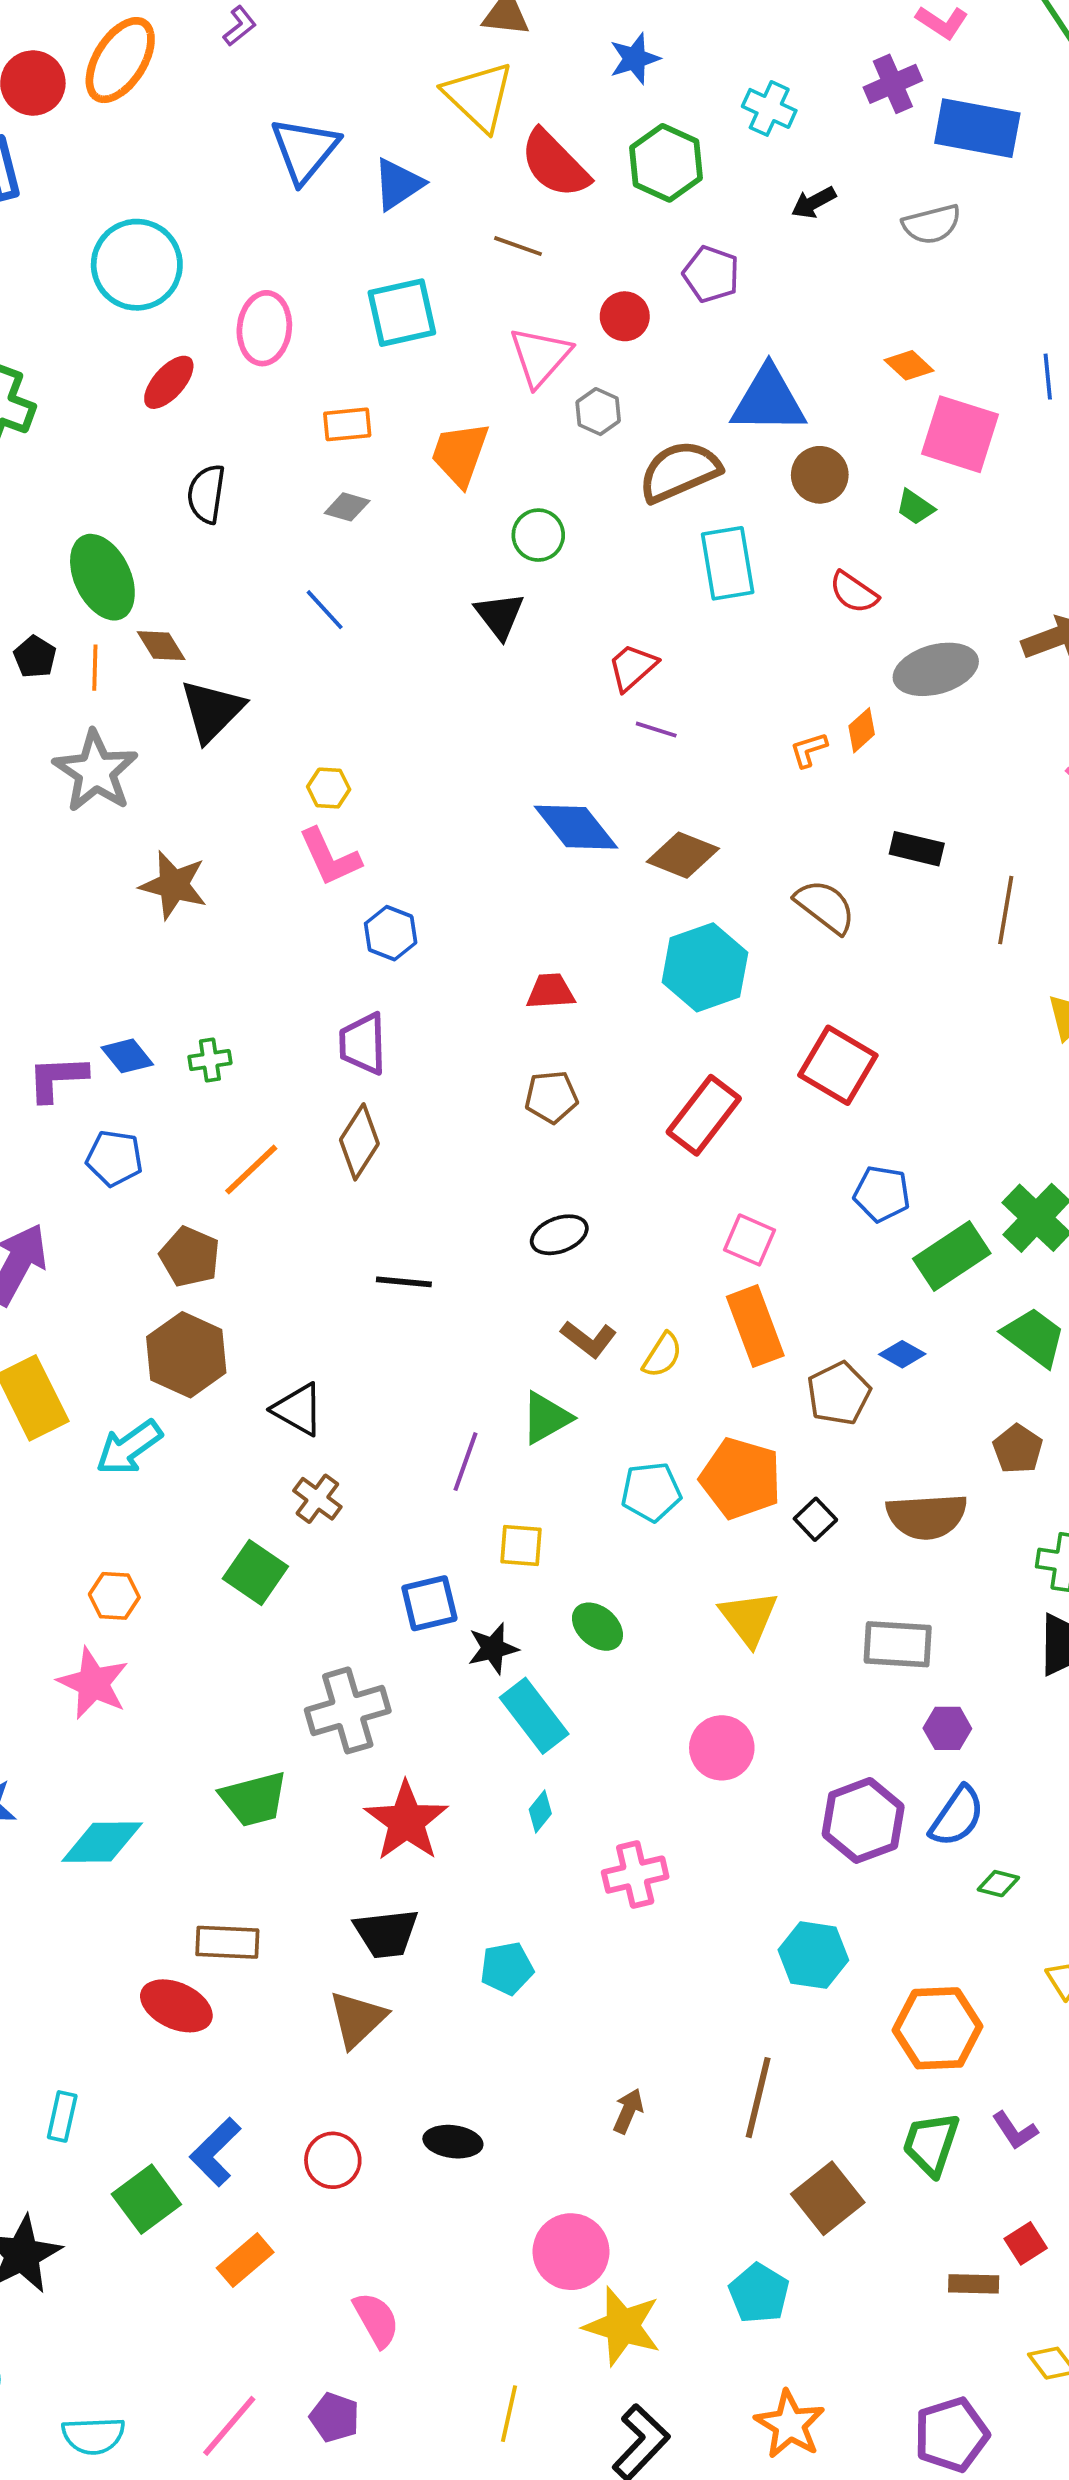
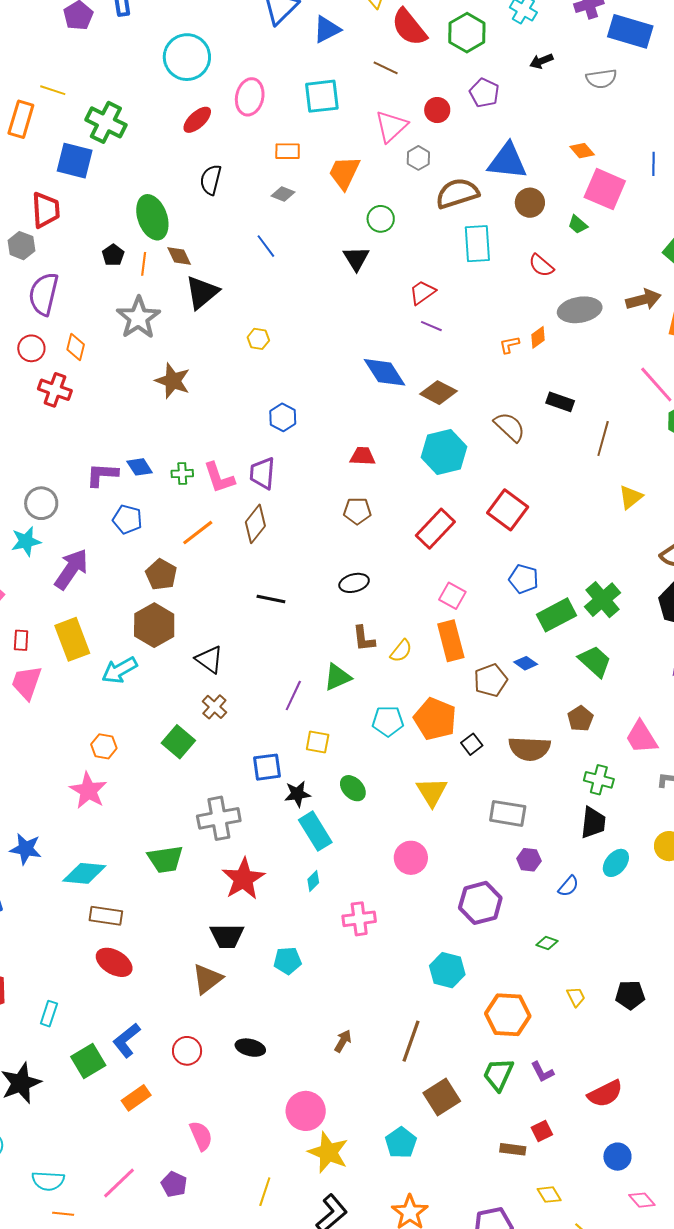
pink L-shape: (330, 857) -> (219, 478), moved
brown L-shape: (589, 1339) -> (364, 639), turned 40
blue semicircle: (957, 1816) -> (568, 886), moved, size x0.7
brown rectangle: (227, 1942) -> (106, 916), moved

